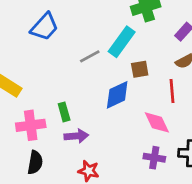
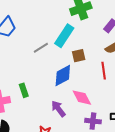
pink diamond: (157, 122) -> (82, 98), moved
purple arrow: (76, 136) -> (58, 109), moved, turned -120

